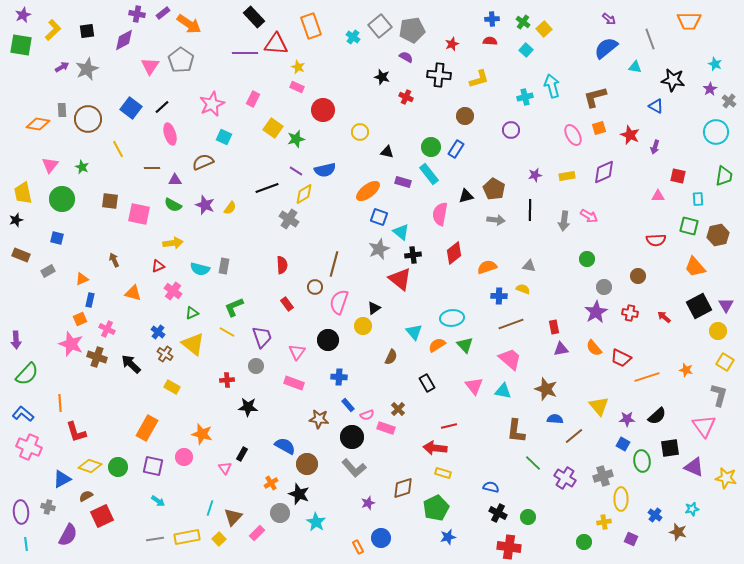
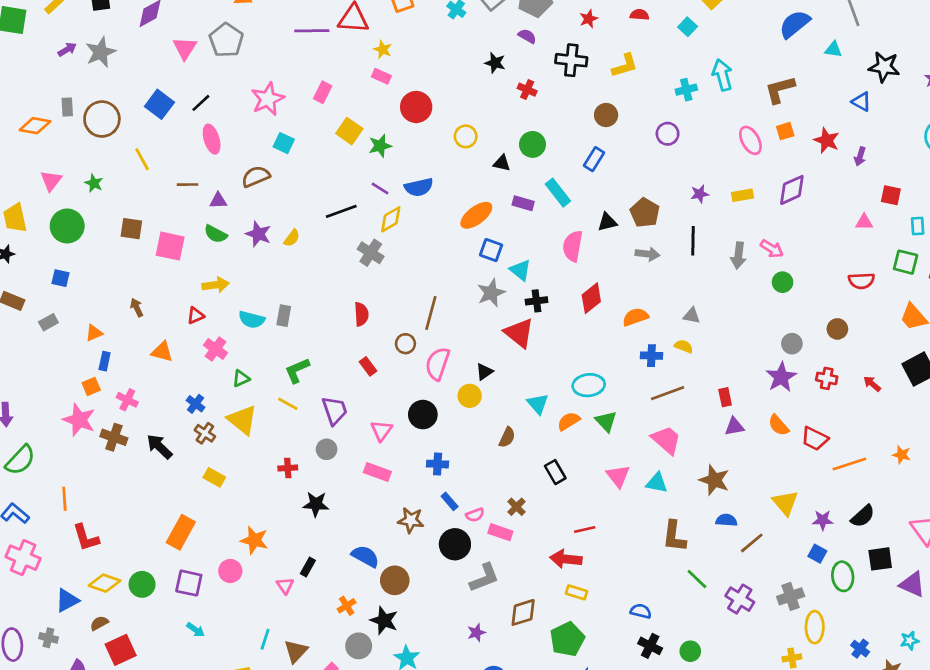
green circle: (431, 147) -> (532, 144), moved
green circle: (587, 259) -> (783, 282), moved
gray L-shape: (354, 468) -> (484, 578), moved, turned -70

